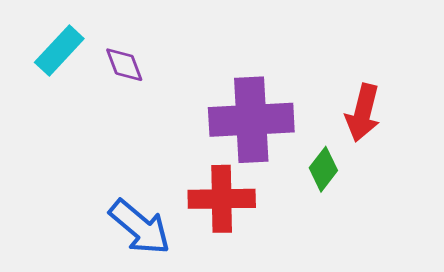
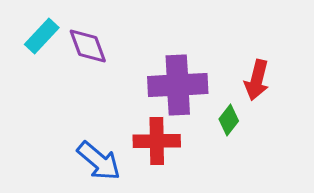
purple diamond: (124, 65) -> (88, 46), size x1.4

